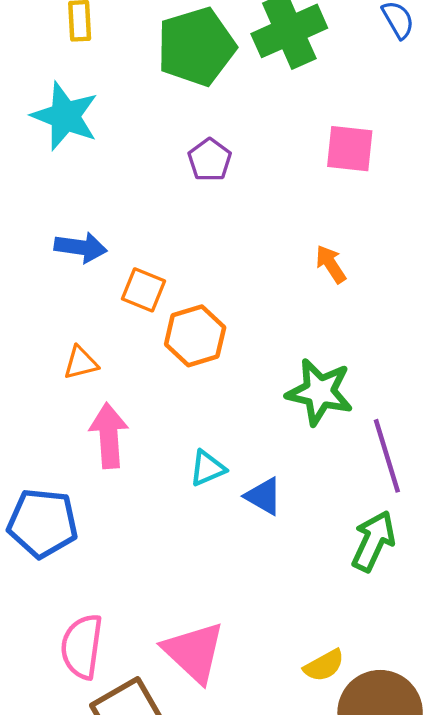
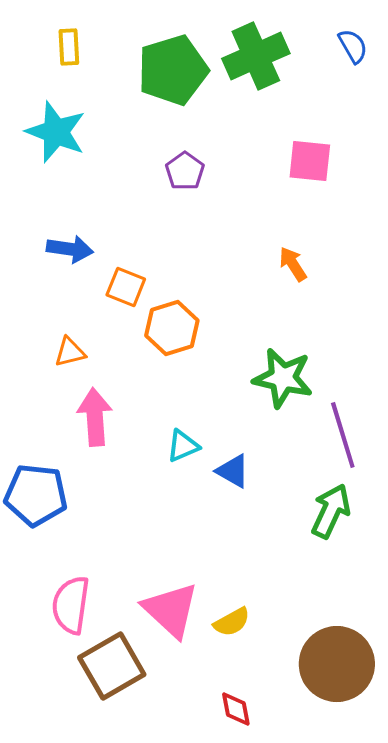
yellow semicircle: (324, 666) -> (232, 622), moved

